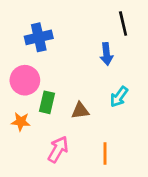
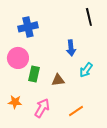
blue arrow: (106, 54) -> (71, 48), moved
orange star: (21, 122) -> (15, 102), moved
orange line: (105, 153) -> (76, 111), turned 56

